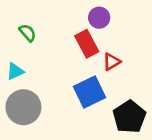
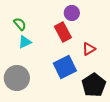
red triangle: (112, 62) -> (89, 49), moved
cyan triangle: (15, 71) -> (25, 42), moved

